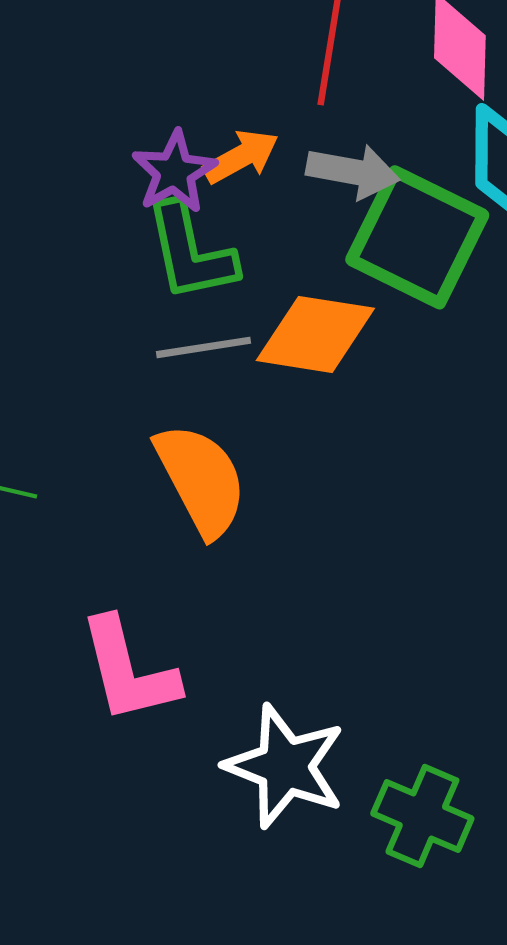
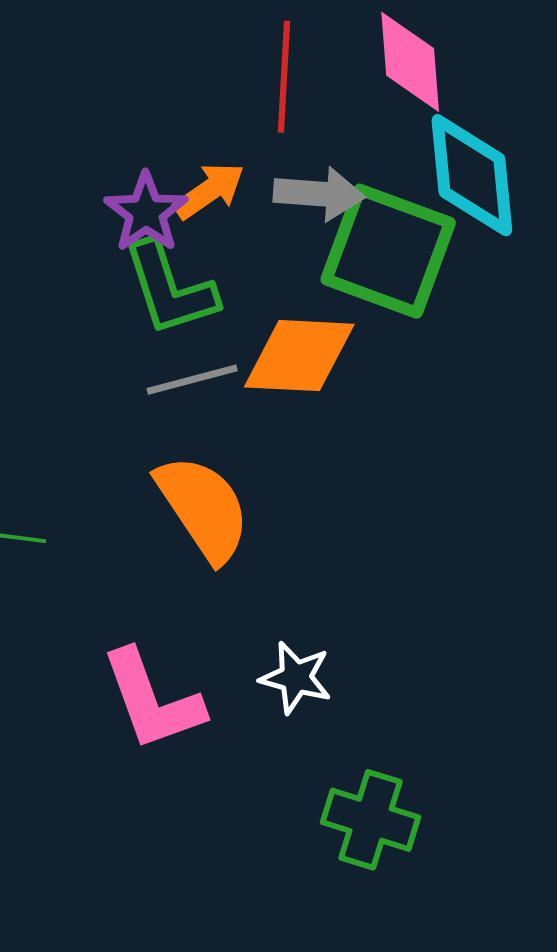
white star: (285, 766) -> (296, 678), moved, size x0.6
green cross: (422, 816) -> (371, 820), moved

